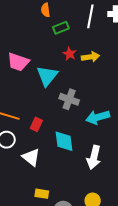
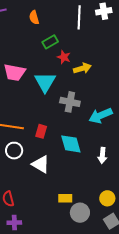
green rectangle: (61, 28) -> (50, 42), moved
yellow arrow: (90, 57) -> (82, 68), moved
white arrow: (94, 157) -> (102, 156), size x0.7
yellow rectangle: (42, 194) -> (65, 198), moved

